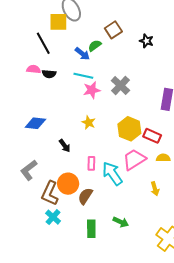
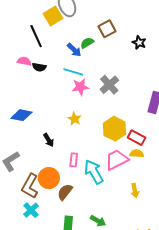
yellow square: (58, 22) -> (53, 16), turned -36
yellow semicircle: (163, 158) -> (137, 154), moved

